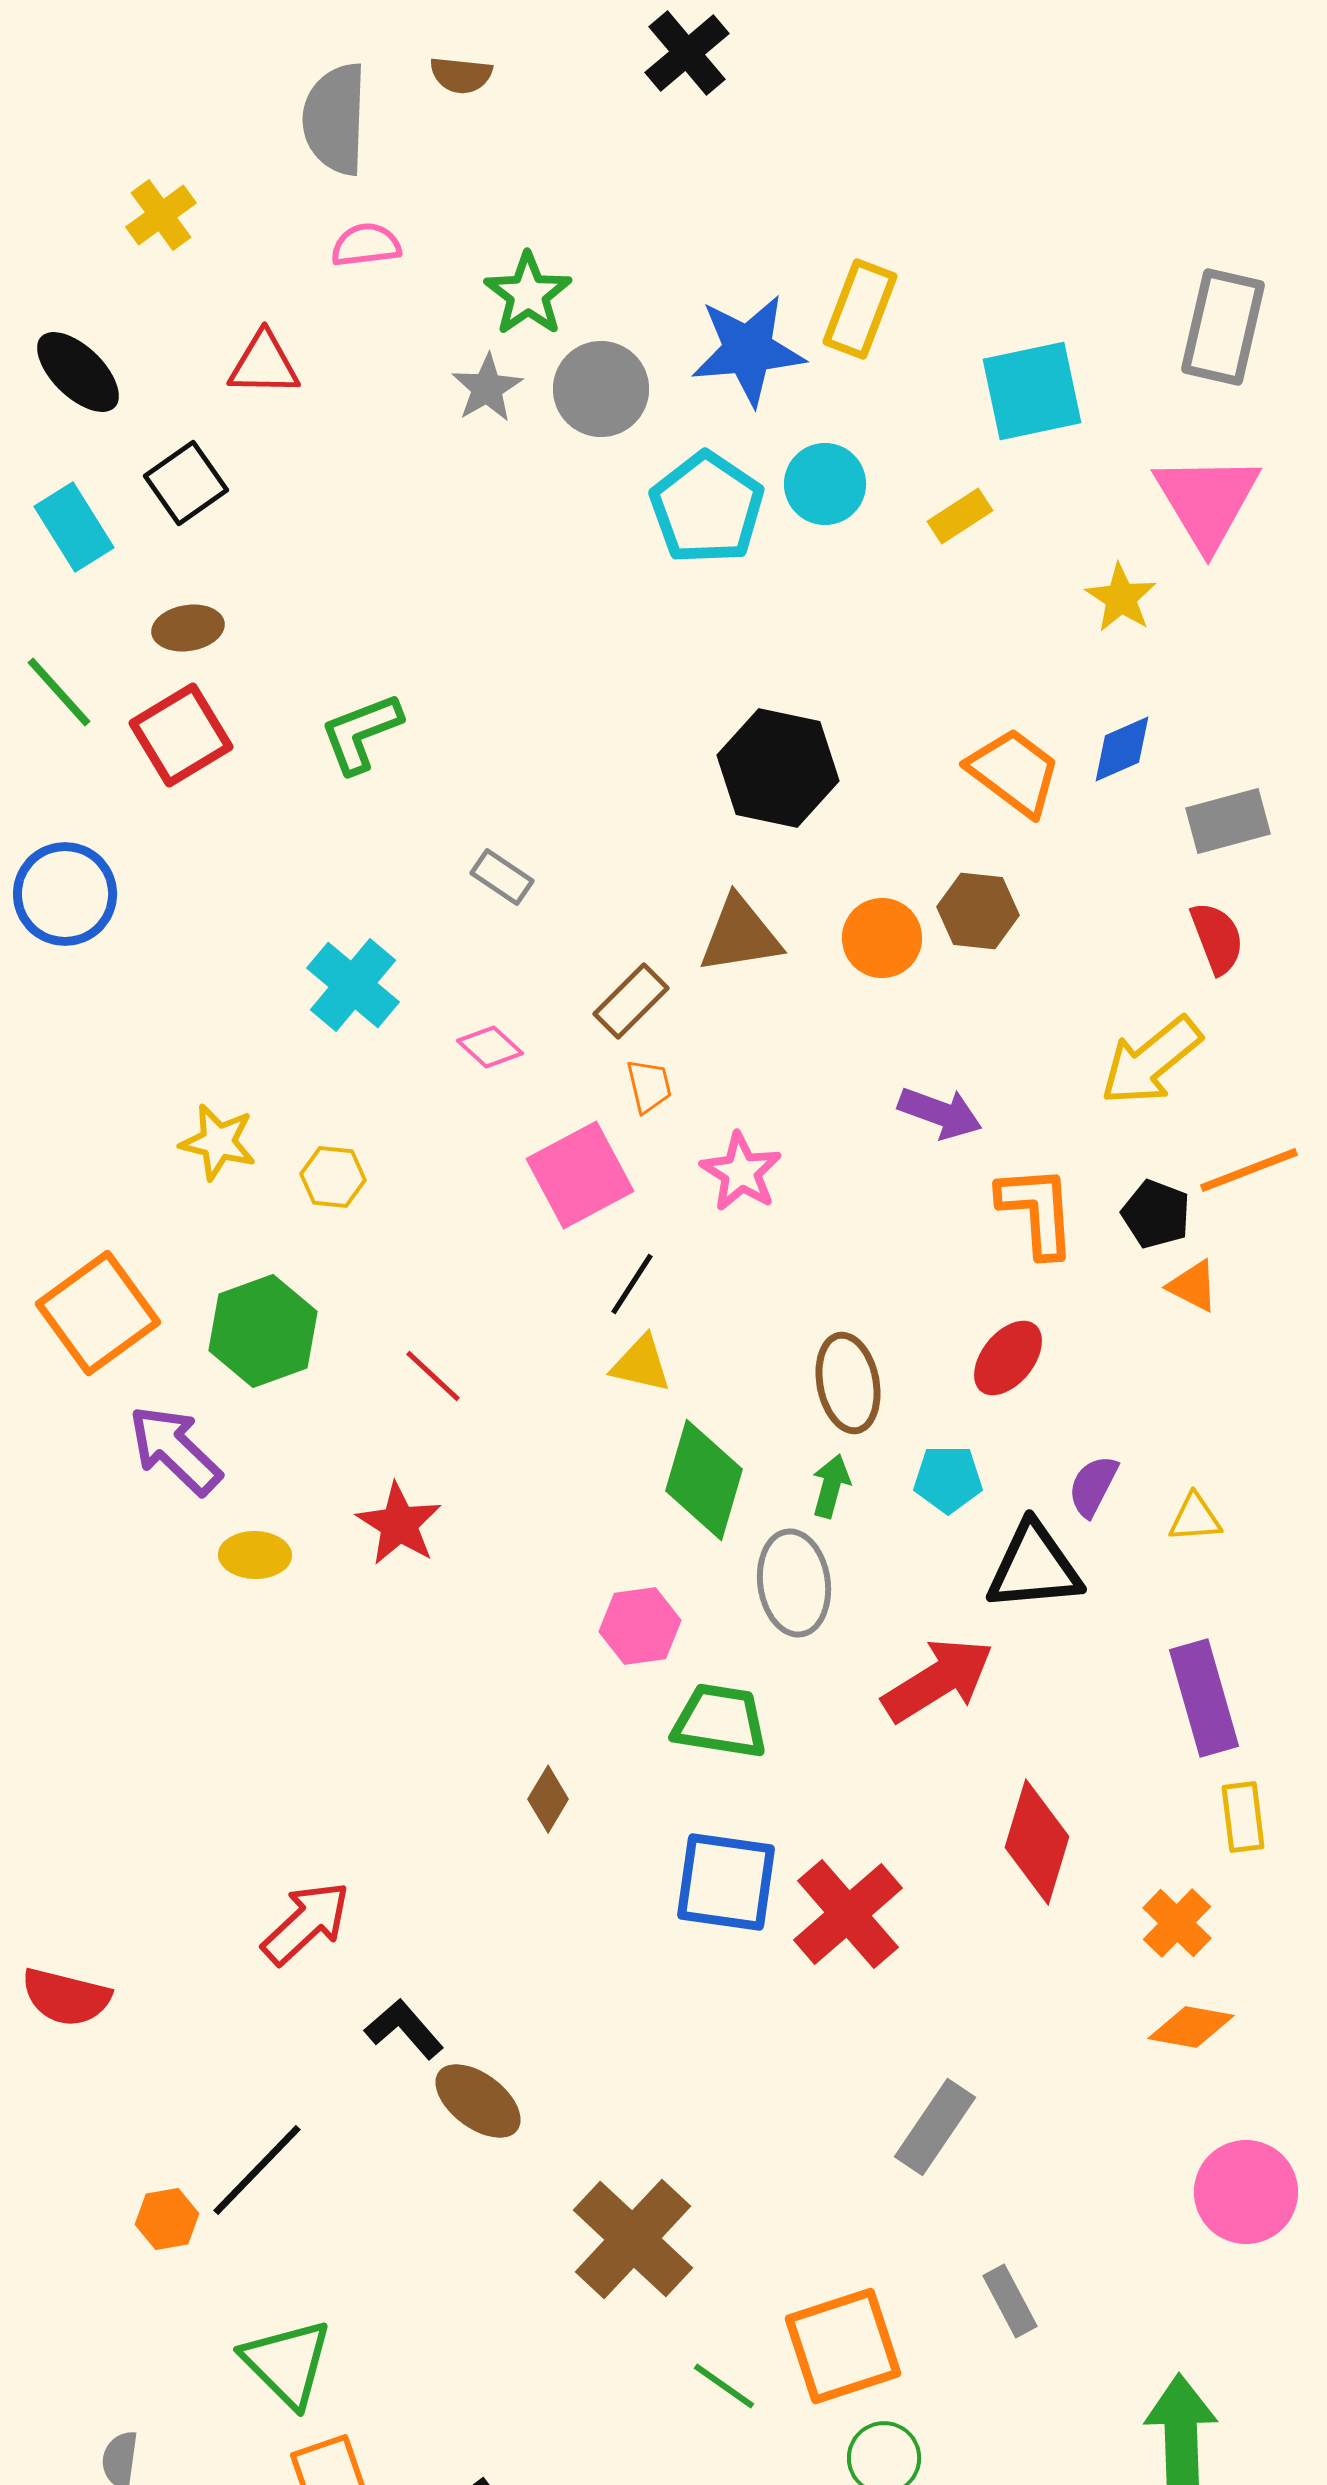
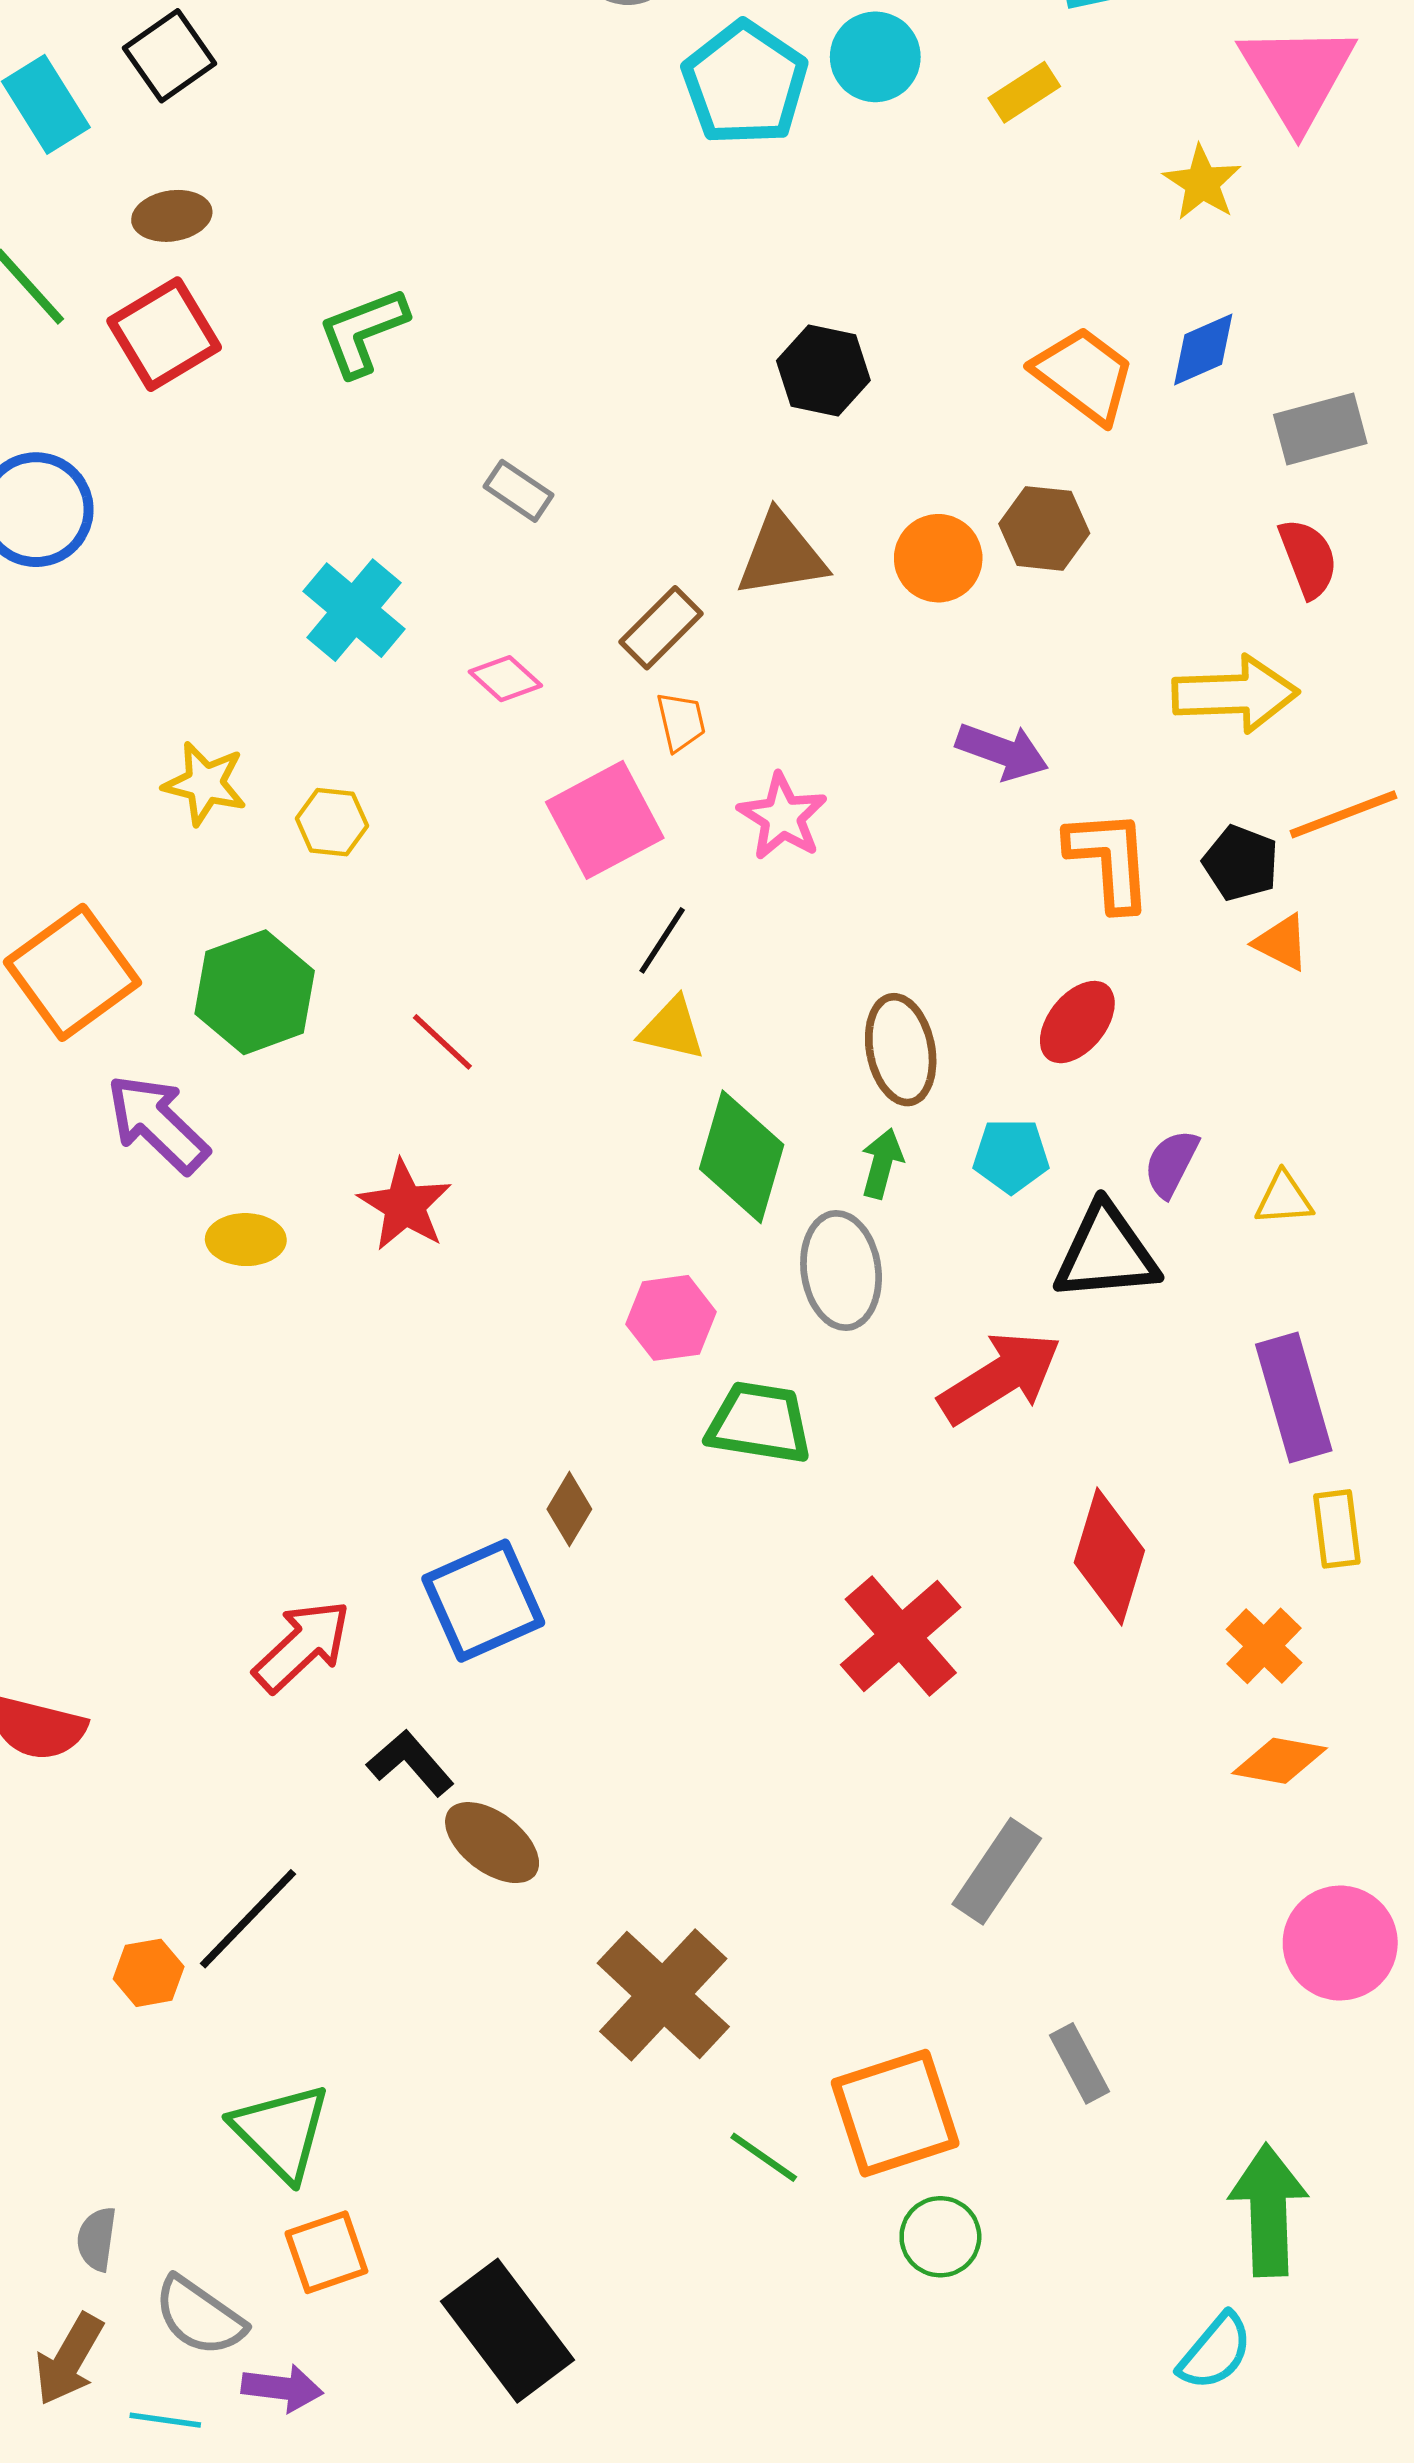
black hexagon: (778, 768) -> (823, 370), size x0.7
yellow arrow: (1151, 1061) -> (1235, 694), turned -143
blue square: (726, 1882) -> (483, 1601), moved, turned -32

